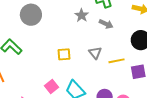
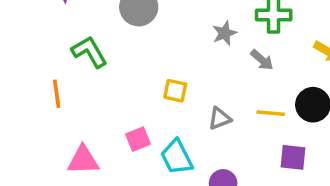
gray triangle: (95, 53) -> (220, 118), moved, turned 32
yellow line: (116, 61) -> (271, 113), moved

